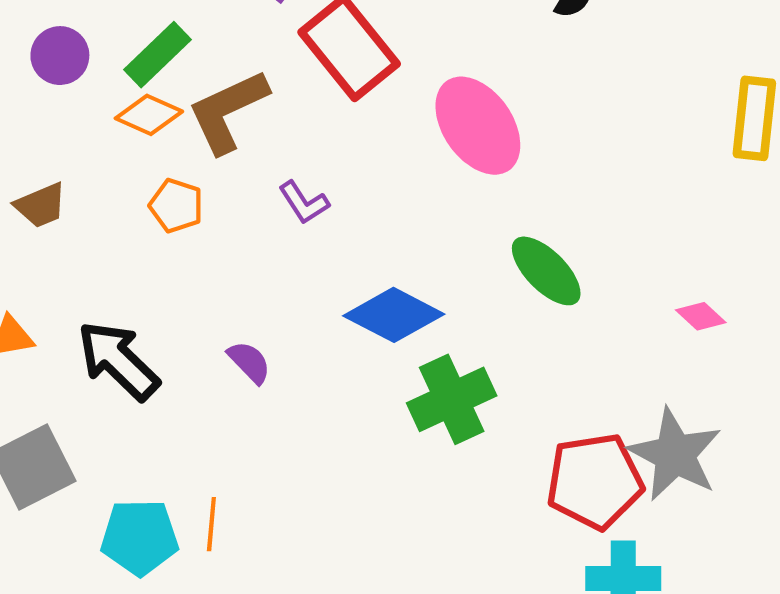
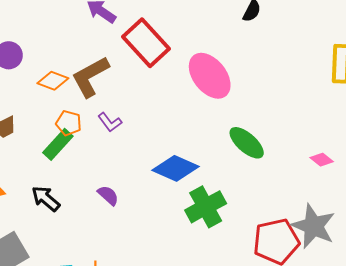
green rectangle: (157, 55) -> (58, 144), moved
purple L-shape: (304, 203) -> (110, 122), moved
black arrow: (118, 360) -> (46, 199), size x0.7

